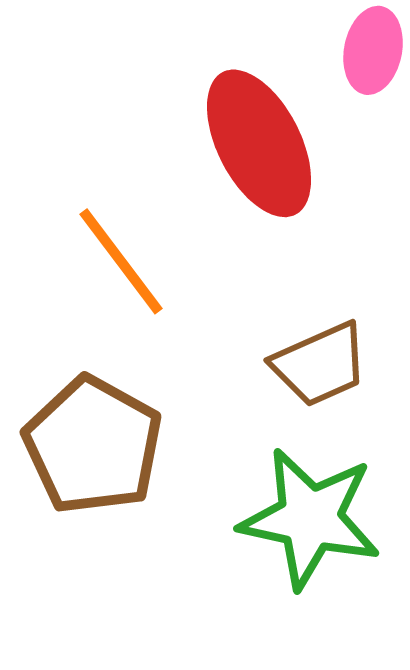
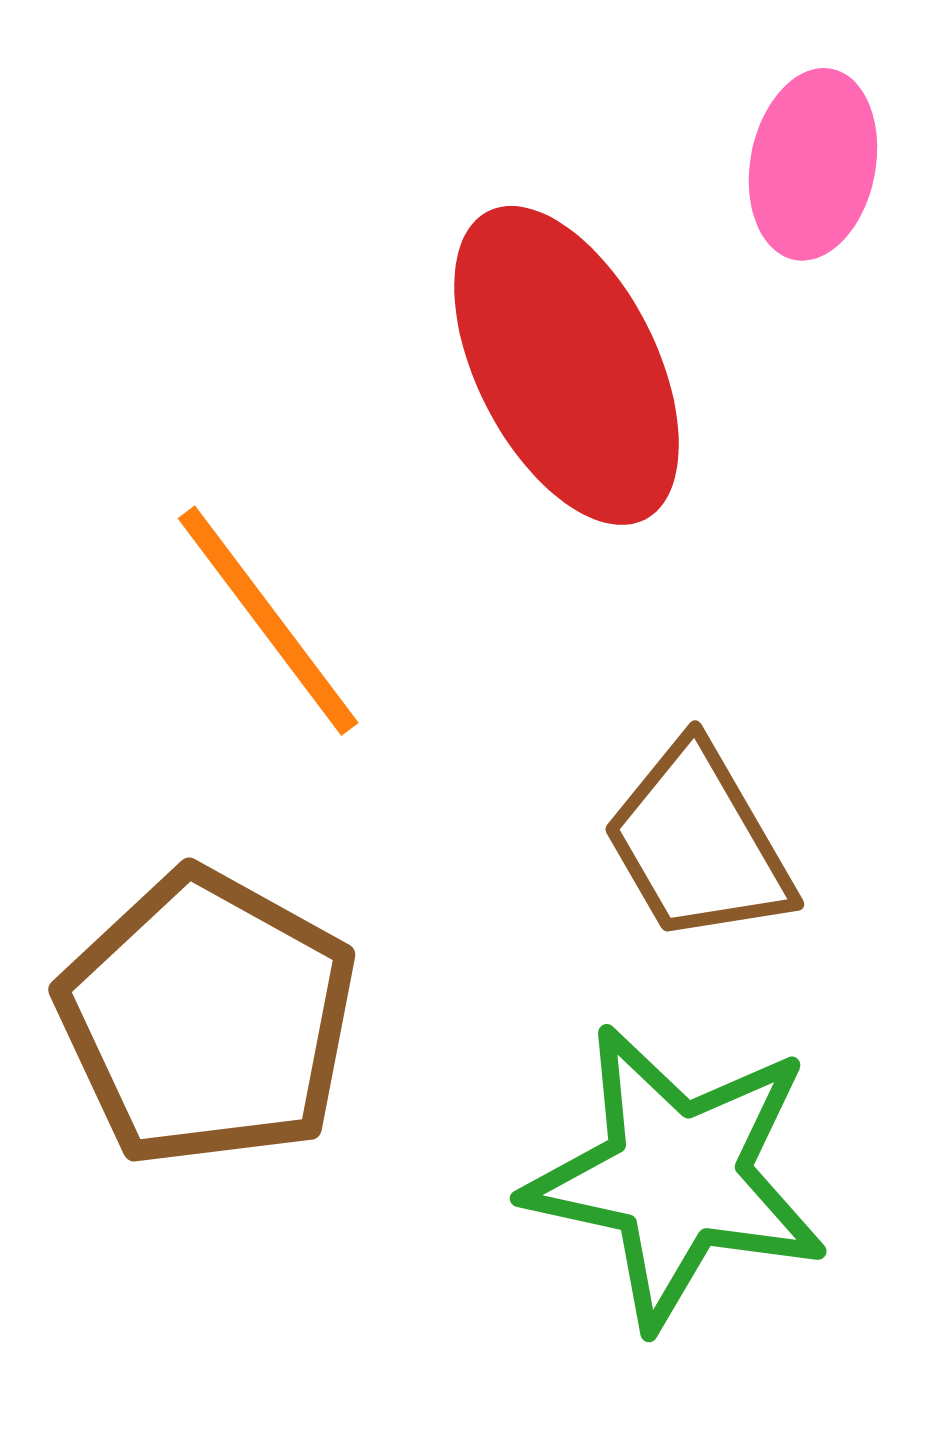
brown trapezoid: (320, 364) -> (698, 843), turned 84

